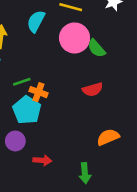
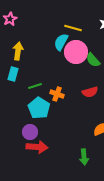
cyan semicircle: (36, 21) -> (61, 42), moved
orange cross: (38, 92) -> (57, 94), moved
red arrow: (42, 160) -> (37, 147), moved, size x1.5

